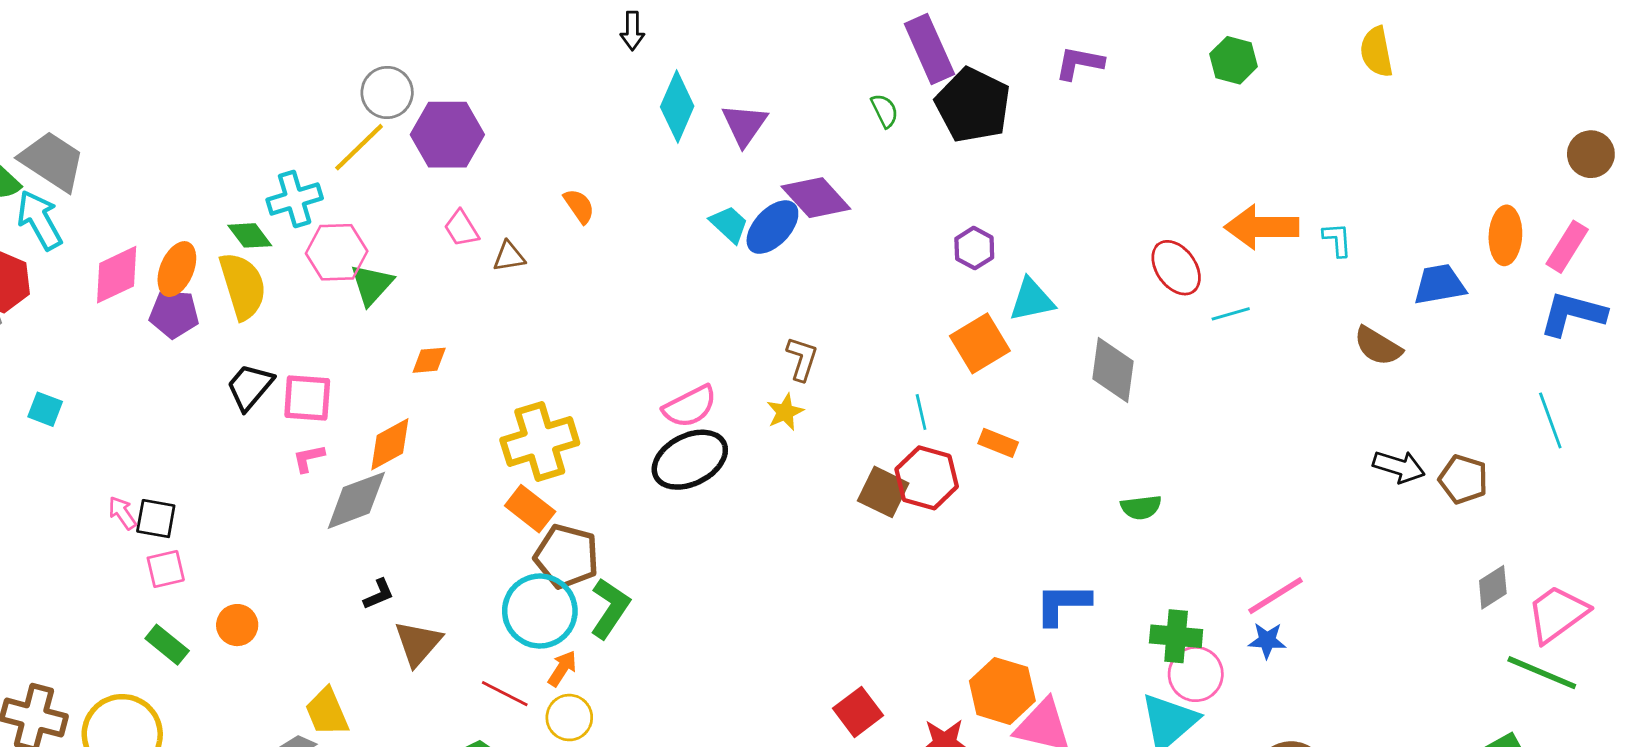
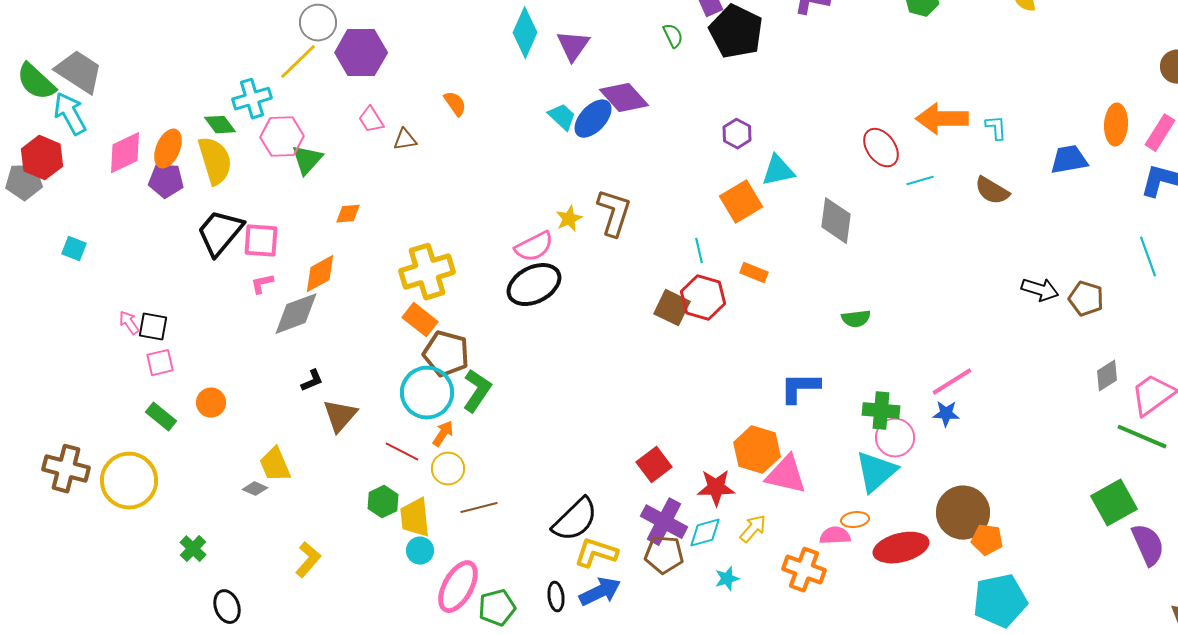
brown semicircle: (1378, 346) -> (992, 191), moved
brown L-shape: (802, 359) -> (614, 213), size x1.5
black trapezoid: (250, 387) -> (220, 233), size x1.4
yellow star: (785, 412) -> (569, 219), moved

